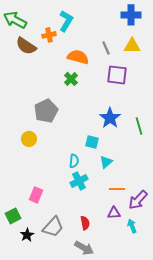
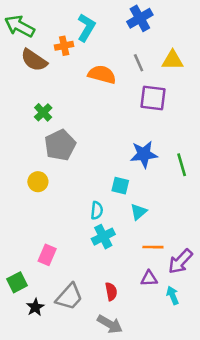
blue cross: (131, 15) -> (140, 18), moved, turned -30
green cross: (71, 79) -> (43, 112), moved
blue star: (110, 118) -> (144, 154), turned 30

